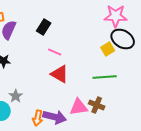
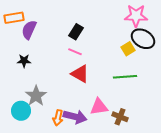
black rectangle: (44, 27) -> (76, 32), moved
gray star: (16, 96) -> (36, 96), size x1.5
brown cross: (97, 105) -> (120, 117), moved

